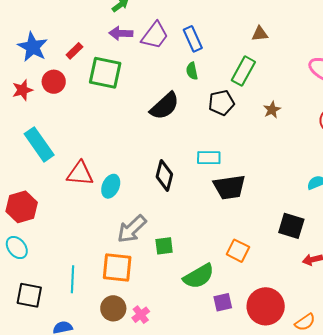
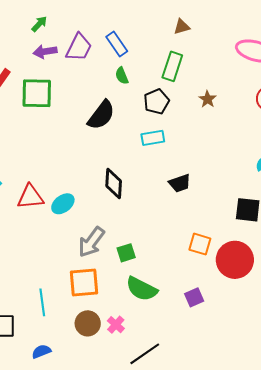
cyan rectangle: (209, 158) -> (153, 138), moved
cyan ellipse: (111, 186) -> (63, 204), turned 40
black trapezoid: (229, 187) -> (180, 183), size x0.7
green semicircle: (199, 276) -> (142, 289), moved, turned 68
red circle: (266, 306) -> (235, 260), moved

